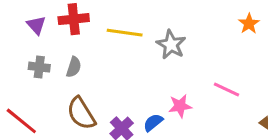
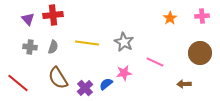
yellow line: (125, 33) -> (87, 43), moved
gray star: (171, 45) -> (124, 42), moved

